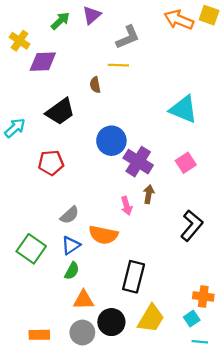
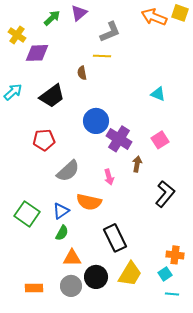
cyan triangle: (183, 109) -> (158, 94), size x0.6
cyan arrow: (15, 128) -> (13, 92), moved
brown arrow: (149, 194) -> (137, 164), moved
gray semicircle: (70, 215) -> (68, 171), moved, size x1.4
black rectangle: (134, 277) -> (115, 238), turned -40

